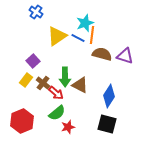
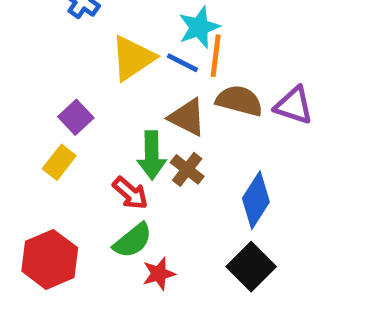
brown cross: (43, 83) -> (187, 169), moved
brown triangle: (80, 85) -> (187, 117), moved
black square: (107, 124) -> (251, 267), turned 30

